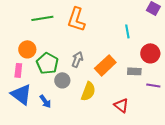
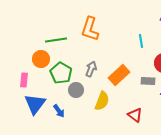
green line: (42, 18) -> (56, 40), moved
pink rectangle: (18, 70) -> (24, 80), moved
blue triangle: (21, 94) -> (35, 104), turned 30

